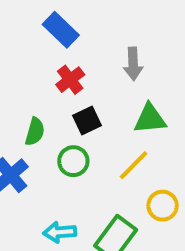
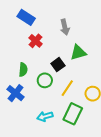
black square: (87, 120) -> (58, 65), moved
yellow line: (134, 165) -> (67, 88), moved

